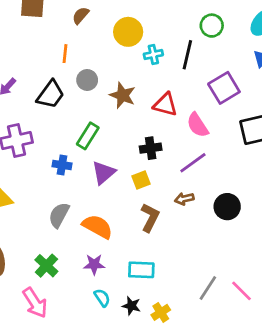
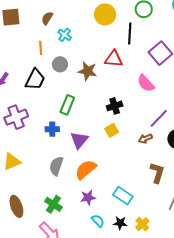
yellow circle: (128, 32) -> (105, 14), moved
cyan cross: (153, 54) -> (65, 35), moved, turned -32
red triangle: (165, 105) -> (114, 59), moved
purple line: (193, 163) -> (159, 118), moved
purple triangle: (104, 173) -> (79, 140), moved
brown L-shape: (150, 218) -> (157, 173), moved
orange semicircle: (97, 227) -> (86, 170), turned -60
cyan rectangle: (141, 270) -> (123, 196), turned 42

